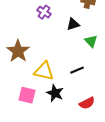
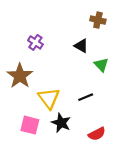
purple cross: (44, 12) -> (35, 42), moved
black triangle: (73, 24) -> (81, 46), turned 48
yellow triangle: (44, 71) -> (49, 98), turned 40

